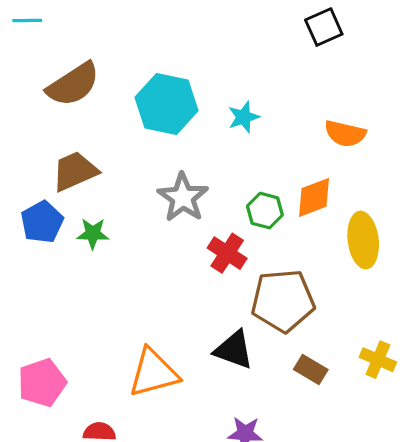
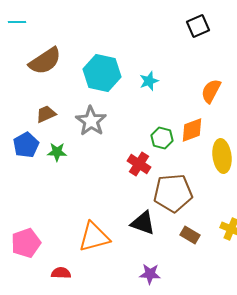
orange semicircle: (345, 134) -> (211, 91), turned 105
brown trapezoid: (75, 171) -> (46, 114), size x0.7
gray star: (183, 197) -> (91, 121), moved

